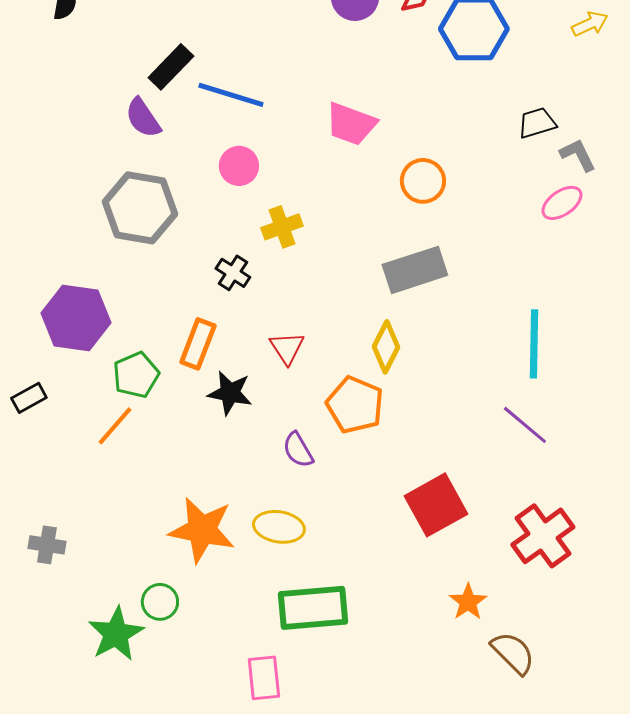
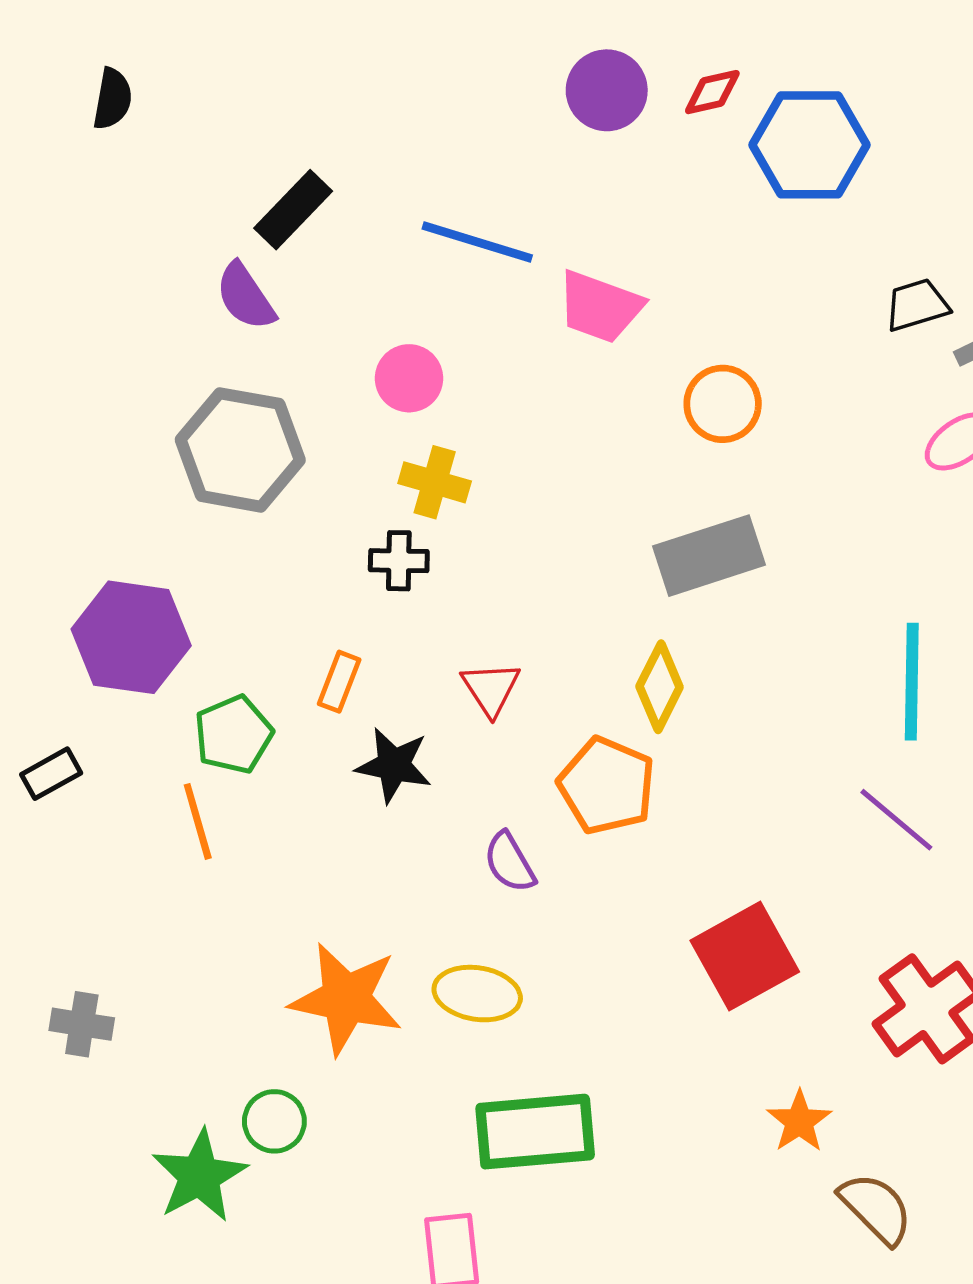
blue line: (231, 95) -> (477, 242), moved
yellow cross: (282, 227) -> (435, 482), moved, turned 36
black cross: (233, 273) -> (399, 561), turned -32
orange rectangle: (198, 344) -> (339, 682), size x0.7
orange line: (115, 426) -> (198, 821), turned -57

